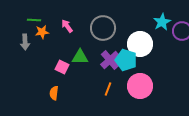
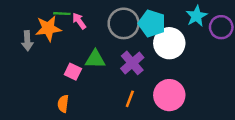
green line: (34, 20) -> (62, 14), moved
orange star: (42, 32) -> (48, 28), size x1.5
cyan pentagon: (126, 60) -> (152, 23), moved

